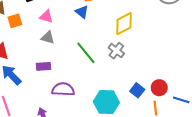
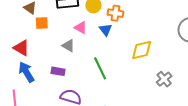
pink triangle: (46, 17) -> (81, 27), moved
gray cross: (116, 51) -> (164, 79), moved

